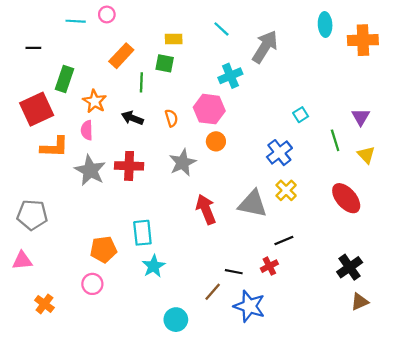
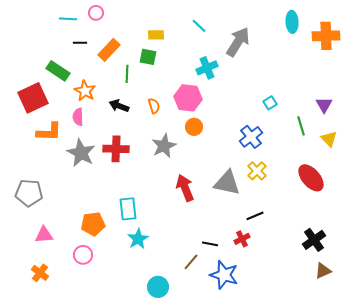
black line: (33, 48) -> (80, 43), moved
green rectangle: (65, 79) -> (58, 71), turned -75
pink triangle: (22, 261) -> (44, 235), moved

